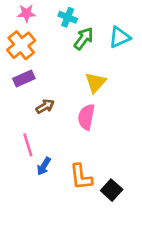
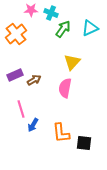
pink star: (26, 13) -> (31, 10), moved
purple rectangle: (24, 78) -> (15, 75), moved
black square: (112, 190) -> (84, 143), turned -35

